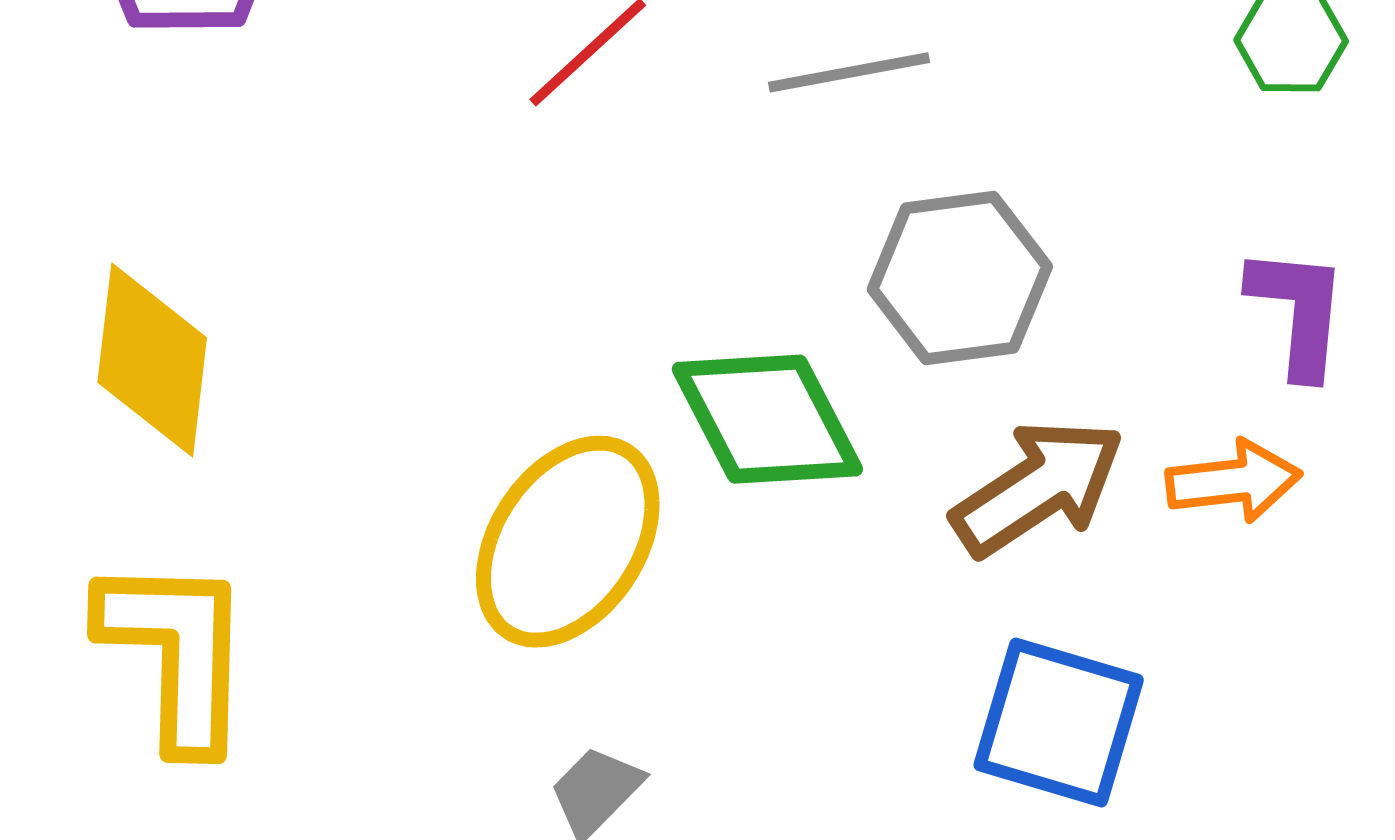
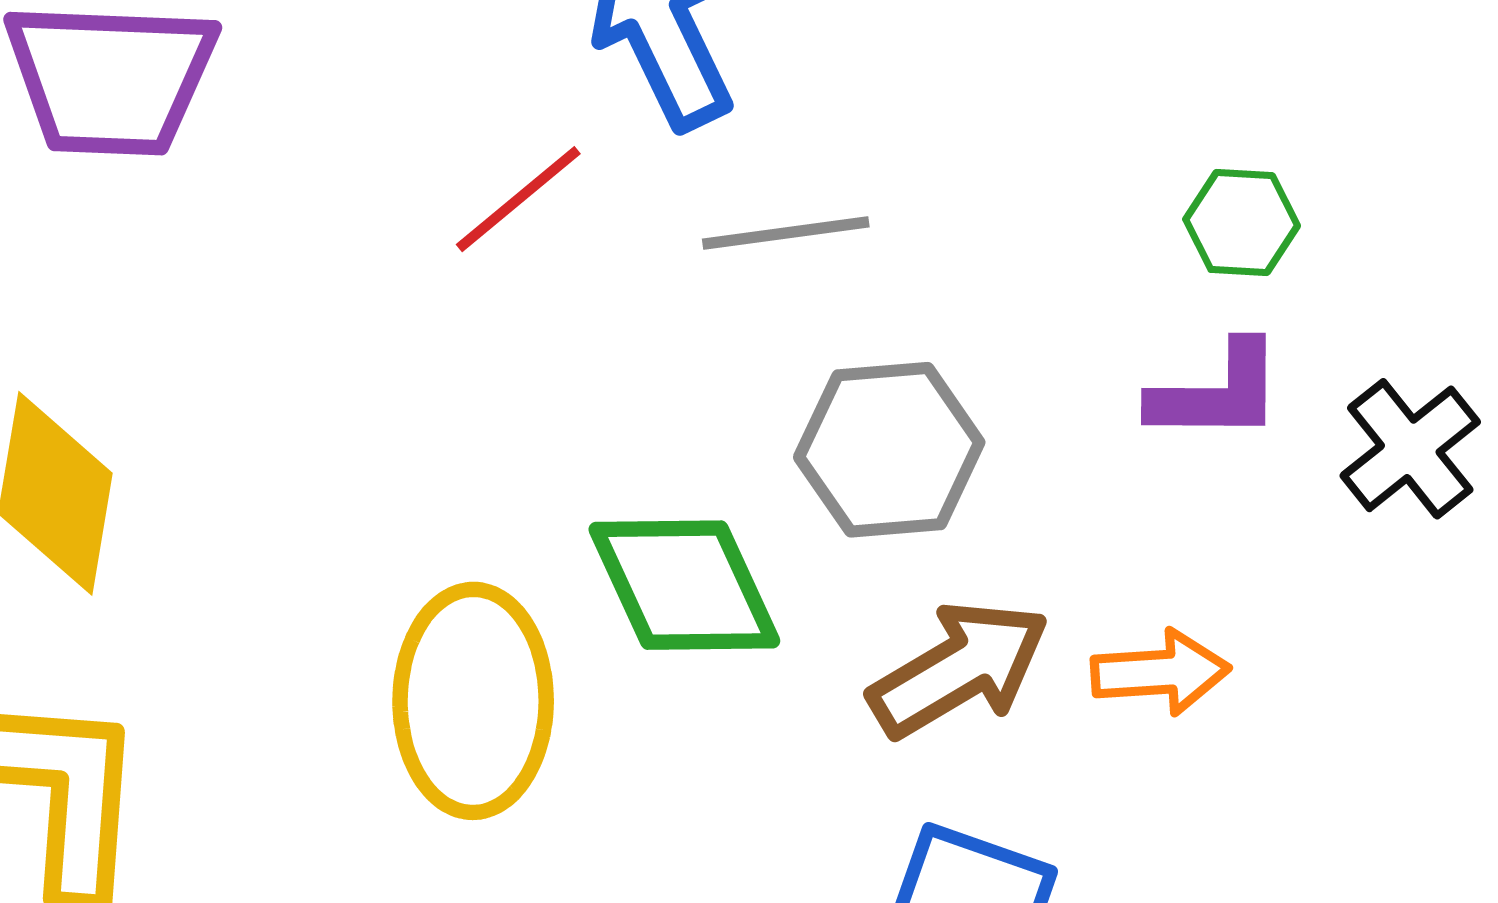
purple L-shape: (1298, 312) -> (1217, 393), moved, turned 82
yellow ellipse: (568, 542) -> (473, 701), turned -36

